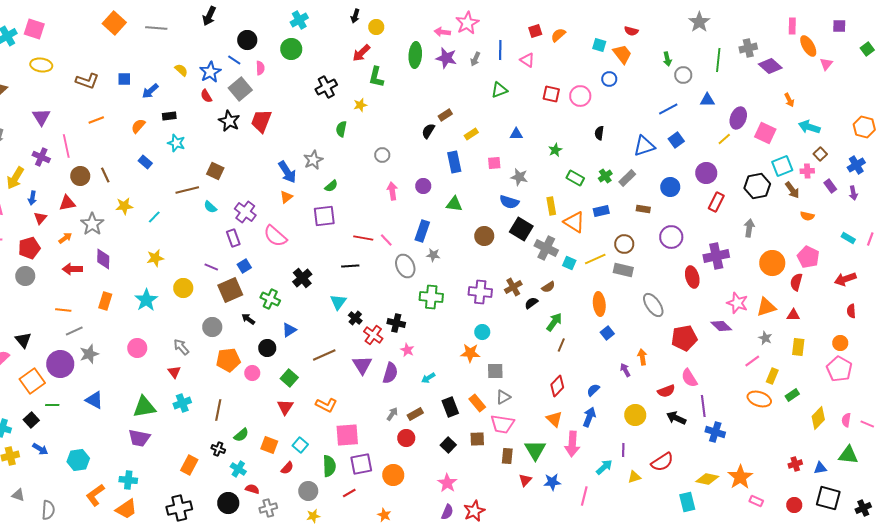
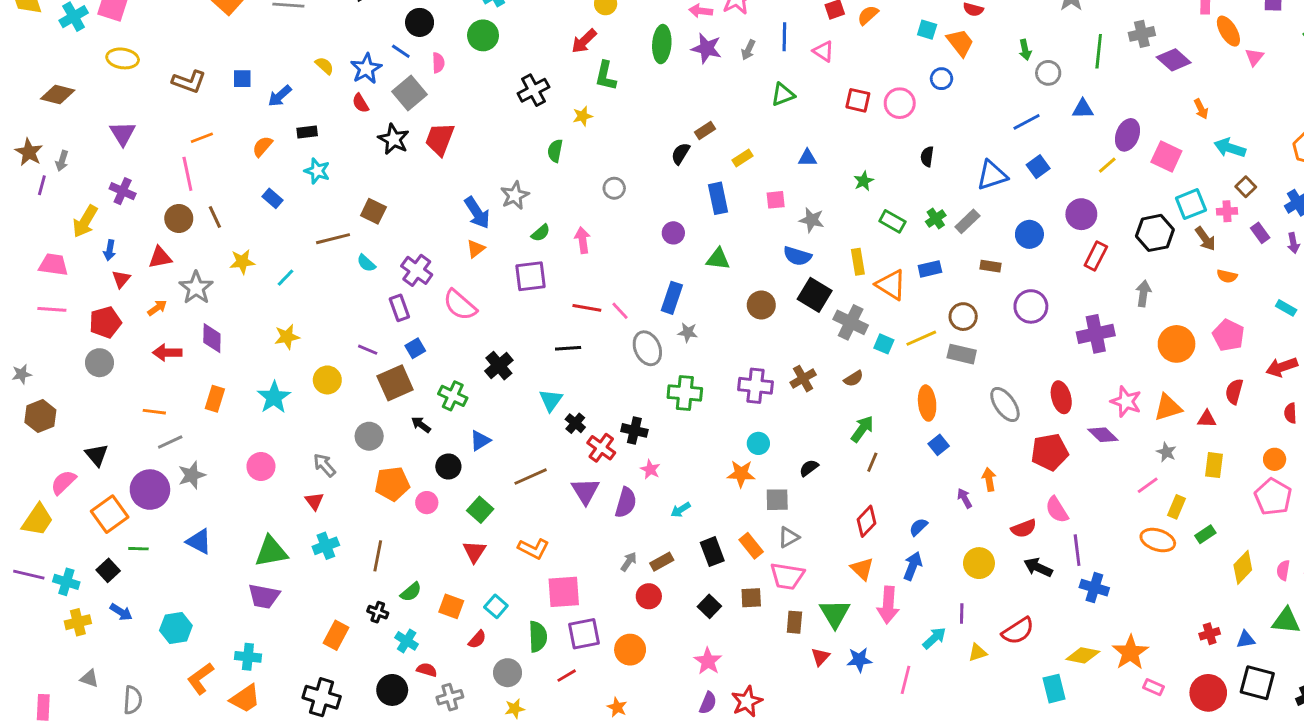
pink line: (66, 146) -> (187, 174), moved
pink arrow: (392, 191) -> (582, 240), moved
red ellipse: (692, 277) -> (1061, 397), moved
red semicircle: (796, 282) -> (1234, 392), moved
black semicircle: (531, 303) -> (809, 468), moved
red circle: (794, 505) -> (1208, 693), size x1.6
black cross: (179, 508) -> (322, 697), turned 30

